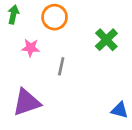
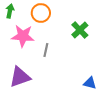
pink star: (31, 48) -> (23, 36), size x1.6

